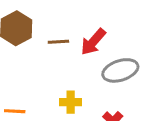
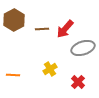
yellow cross: (71, 102) -> (50, 69), turned -32

